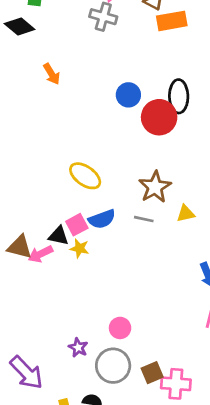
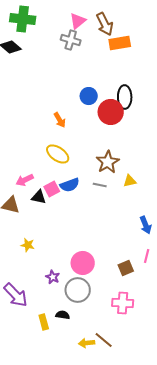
orange arrow: (52, 74) -> (60, 120), moved
yellow star: (80, 248) -> (28, 245), moved
pink arrow: (40, 254) -> (25, 180), moved
pink circle: (120, 328) -> (83, 263), size x1.5
brown square: (152, 373) -> (126, 268), moved

